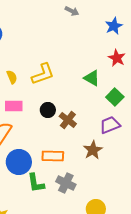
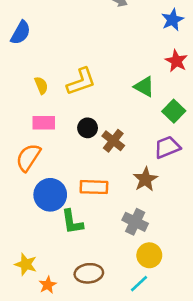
gray cross: (66, 183) -> (135, 222), moved

